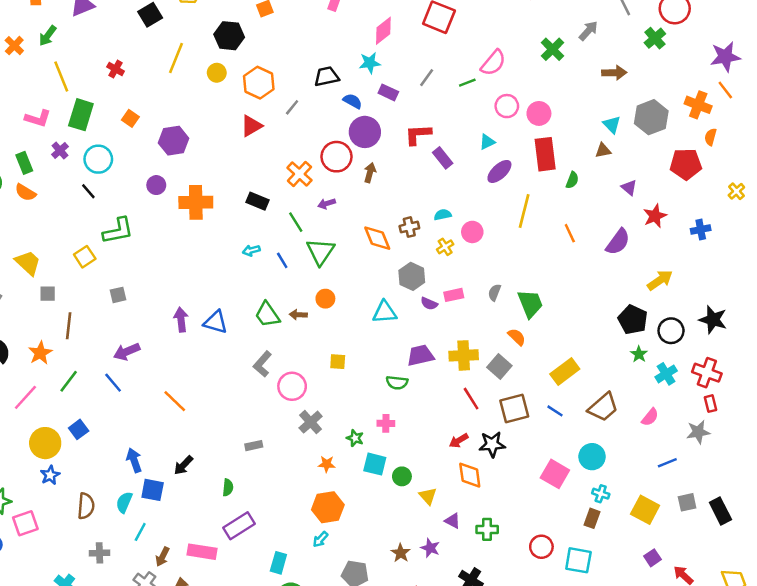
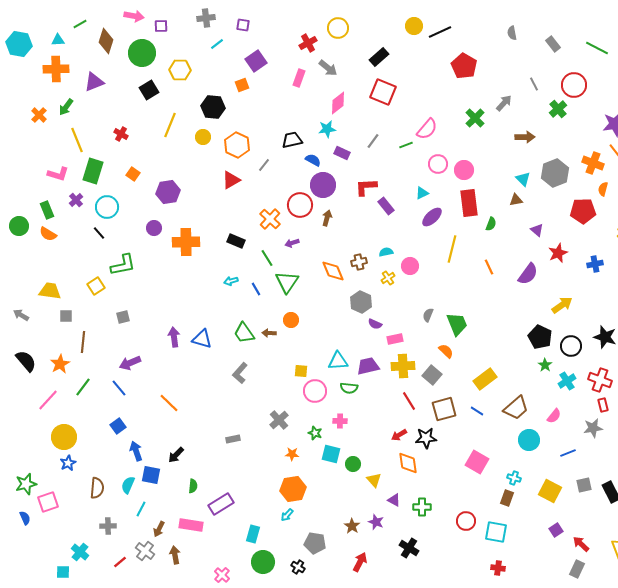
yellow trapezoid: (28, 263) -> (50, 291), turned -35
pink rectangle: (454, 295) -> (395, 339), moved
cyan triangle: (385, 312) -> (338, 361), moved
pink circle: (292, 386) -> (315, 391), moved
blue square: (79, 429) -> (118, 426), moved
cyan circle: (592, 457) -> (529, 440), moved
green semicircle: (228, 487) -> (193, 486), moved

